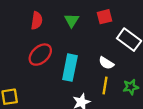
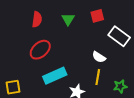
cyan rectangle: (70, 68) -> (55, 76), moved, turned 55
green star: (131, 87) -> (120, 86), moved

